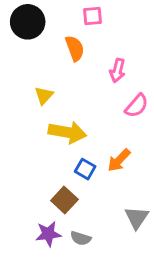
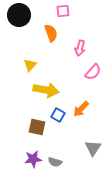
brown square: (64, 200) -> (37, 127), moved, turned -30

